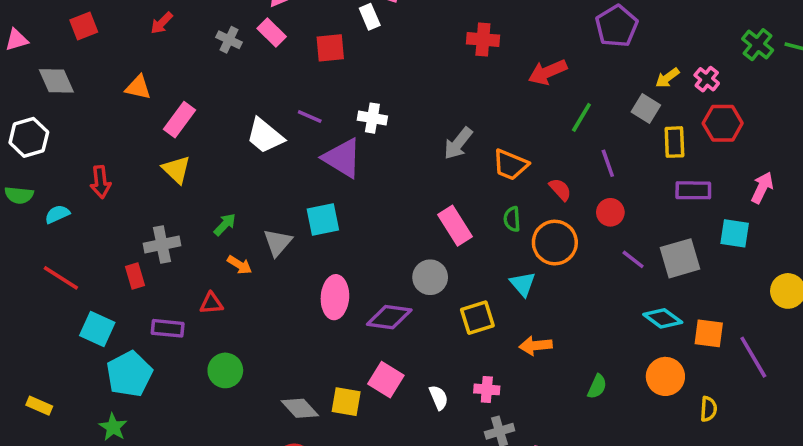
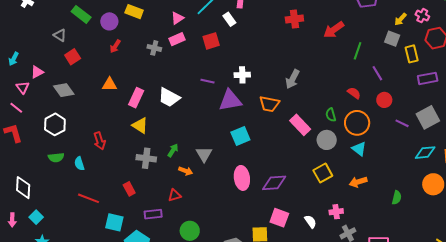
pink rectangle: (272, 33) -> (177, 39), turned -56
white trapezoid: (265, 136) -> (169, 97), moved
purple triangle: (342, 158) -> (230, 100), turned -30
orange trapezoid: (510, 165) -> (269, 104), moved
cyan semicircle: (57, 214) -> (79, 164), turned -72
cyan square: (323, 219) -> (240, 136), moved
gray cross: (162, 244) -> (146, 158), moved, turned 30
gray circle: (430, 277) -> (327, 140), moved
cyan triangle: (523, 284) -> (359, 149), moved
cyan diamond: (663, 318) -> (425, 153), turned -30

